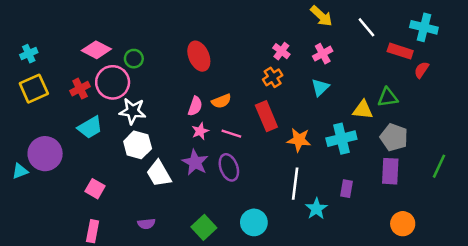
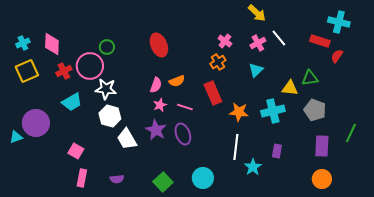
white line: (366, 27) -> (279, 38), moved
pink diamond: (96, 50) -> (52, 44), moved, turned 65
purple rectangle: (390, 171) -> (322, 146), moved
pink rectangle: (93, 231) -> (82, 178), moved

